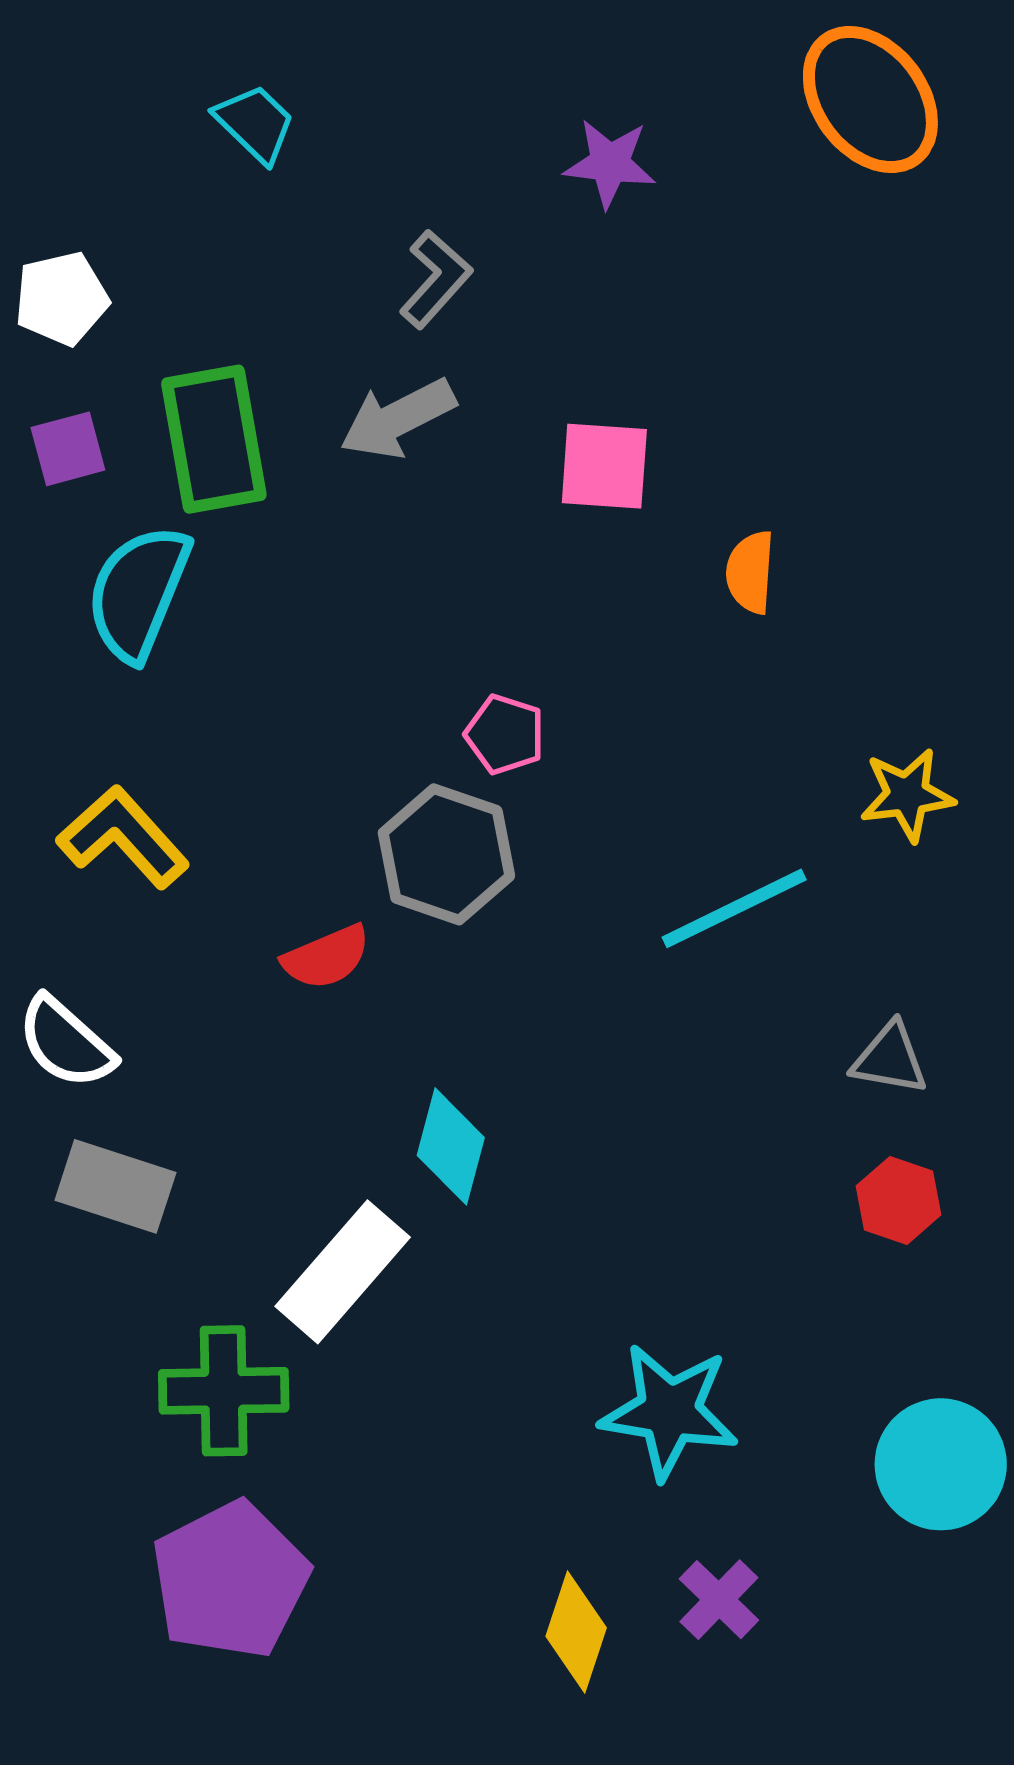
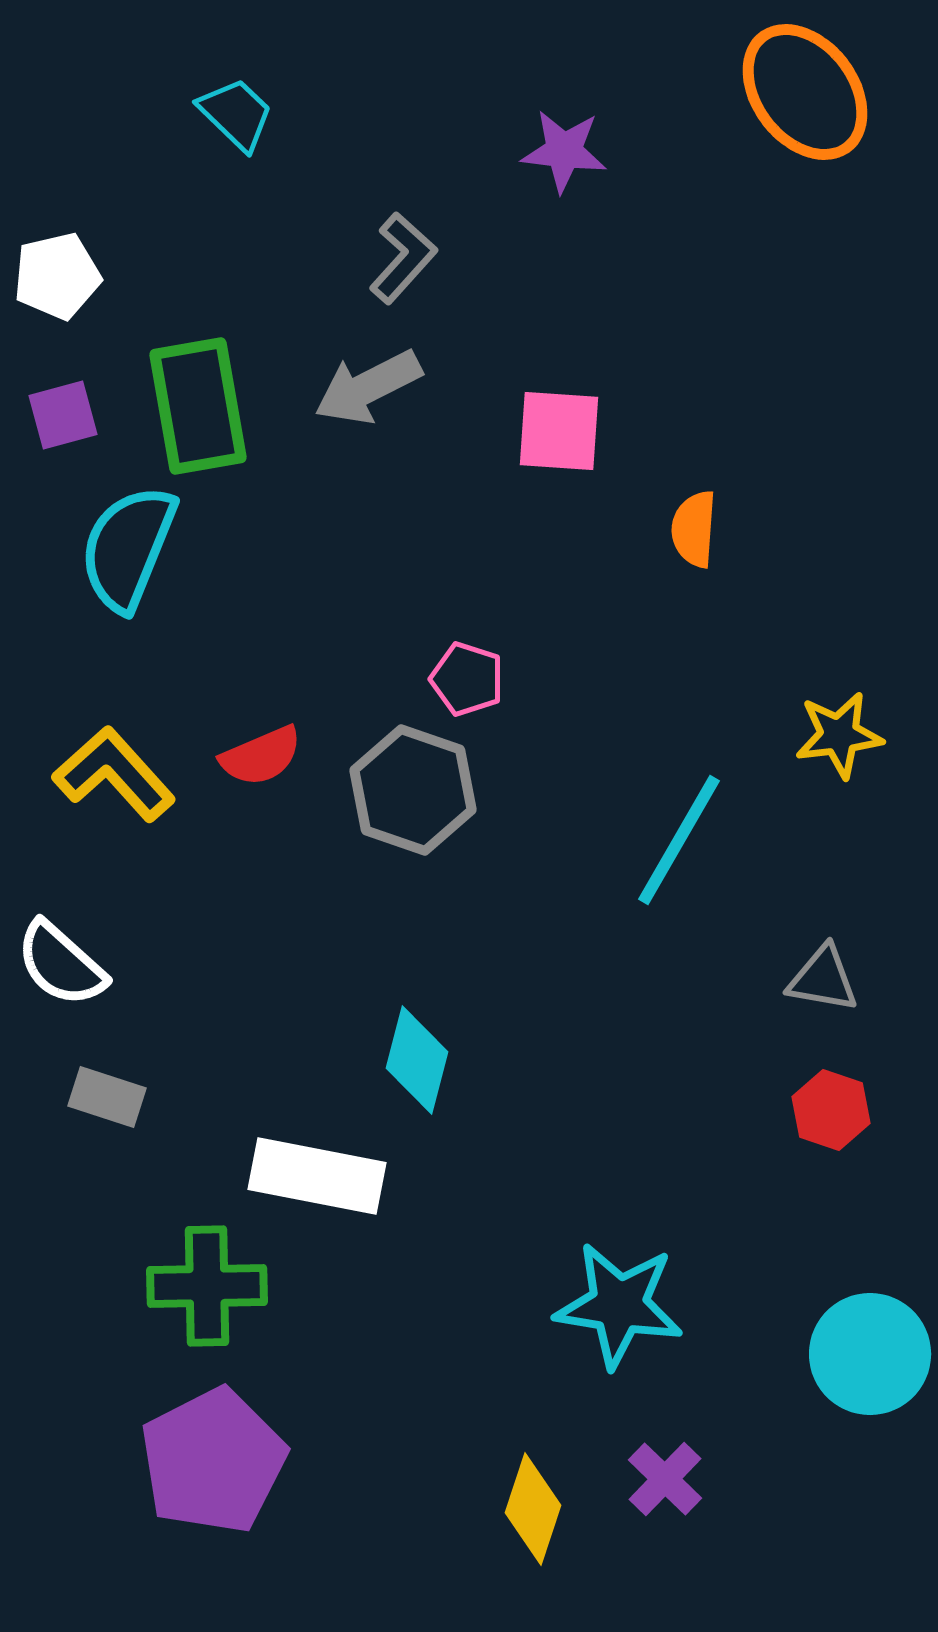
cyan line: (734, 908) -> (679, 840), turned -34
red semicircle: (326, 957) -> (261, 756), moved
gray rectangle: (115, 1186) -> (107, 1097), size x0.7
white rectangle: (343, 1272) -> (317, 1176), turned 60

